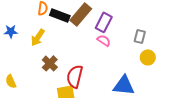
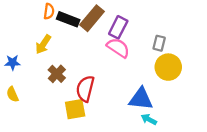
blue star: (11, 31) -> (13, 63), moved
pink semicircle: (104, 40) -> (118, 48), size x1.5
yellow circle: (148, 57) -> (168, 67), size x1.5

